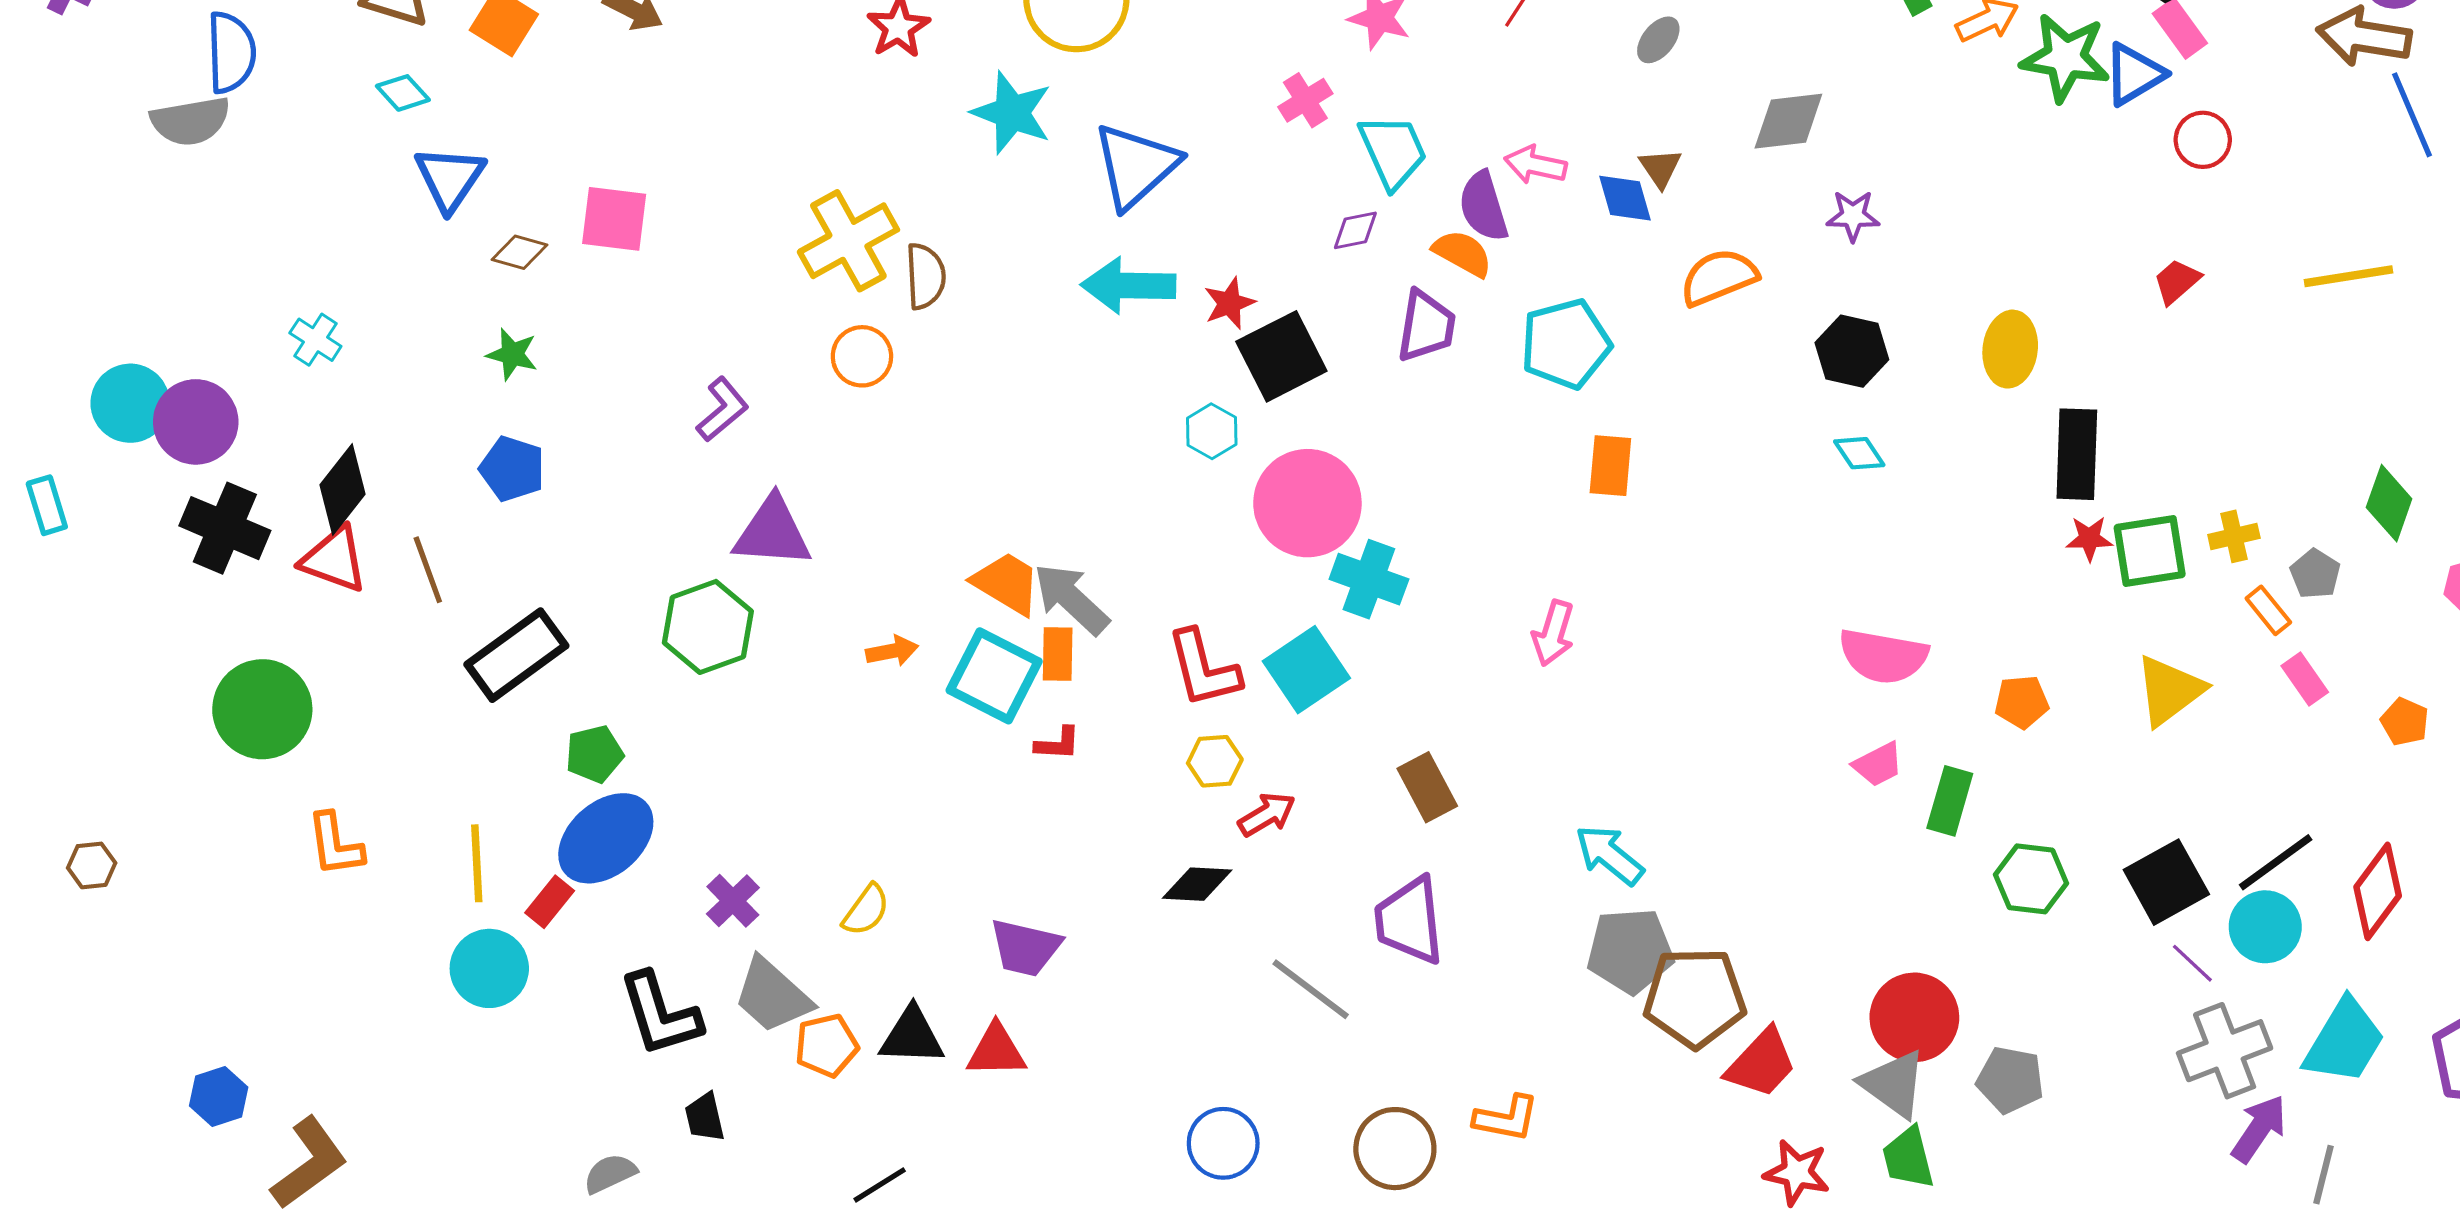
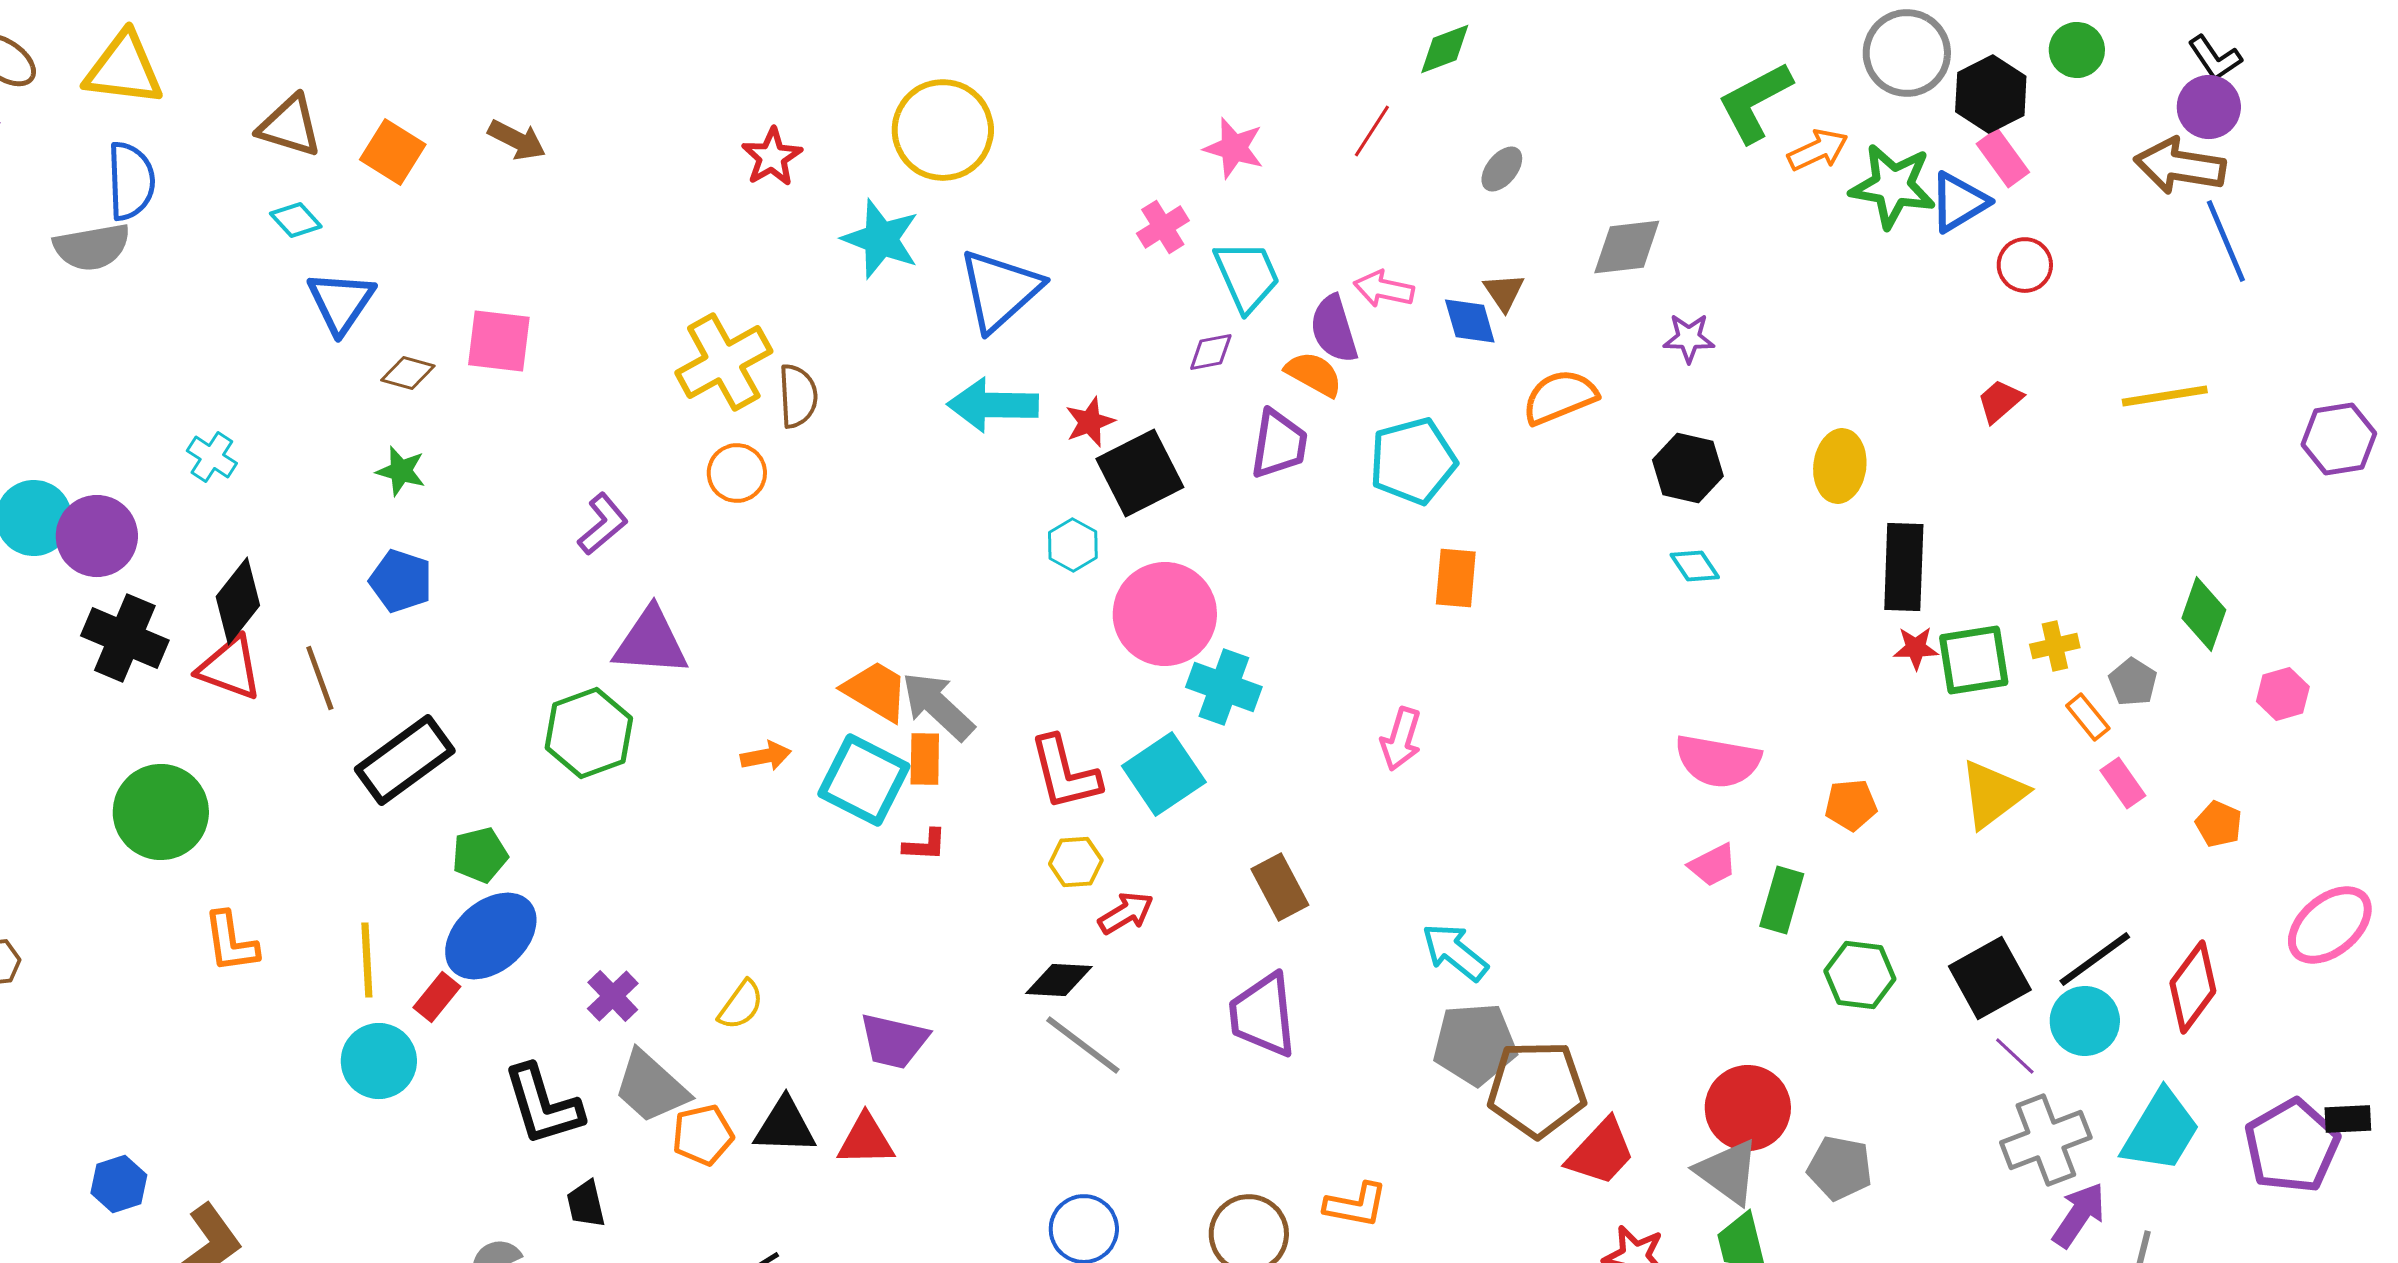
gray line: (1311, 989) -> (1083, 1045), moved

